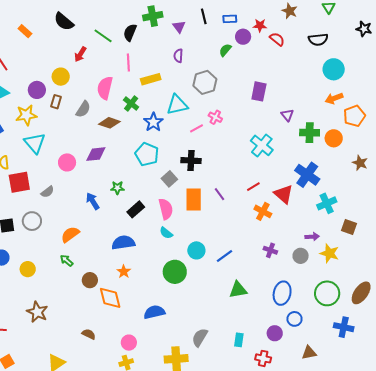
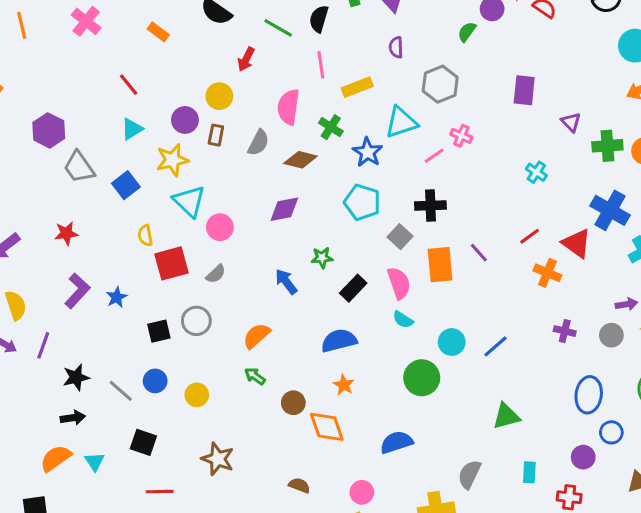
cyan cross: (262, 145) -> (536, 172), size x0.6
pink circle: (67, 162) -> (220, 227), moved
green triangle: (238, 290) -> (506, 416), moved

